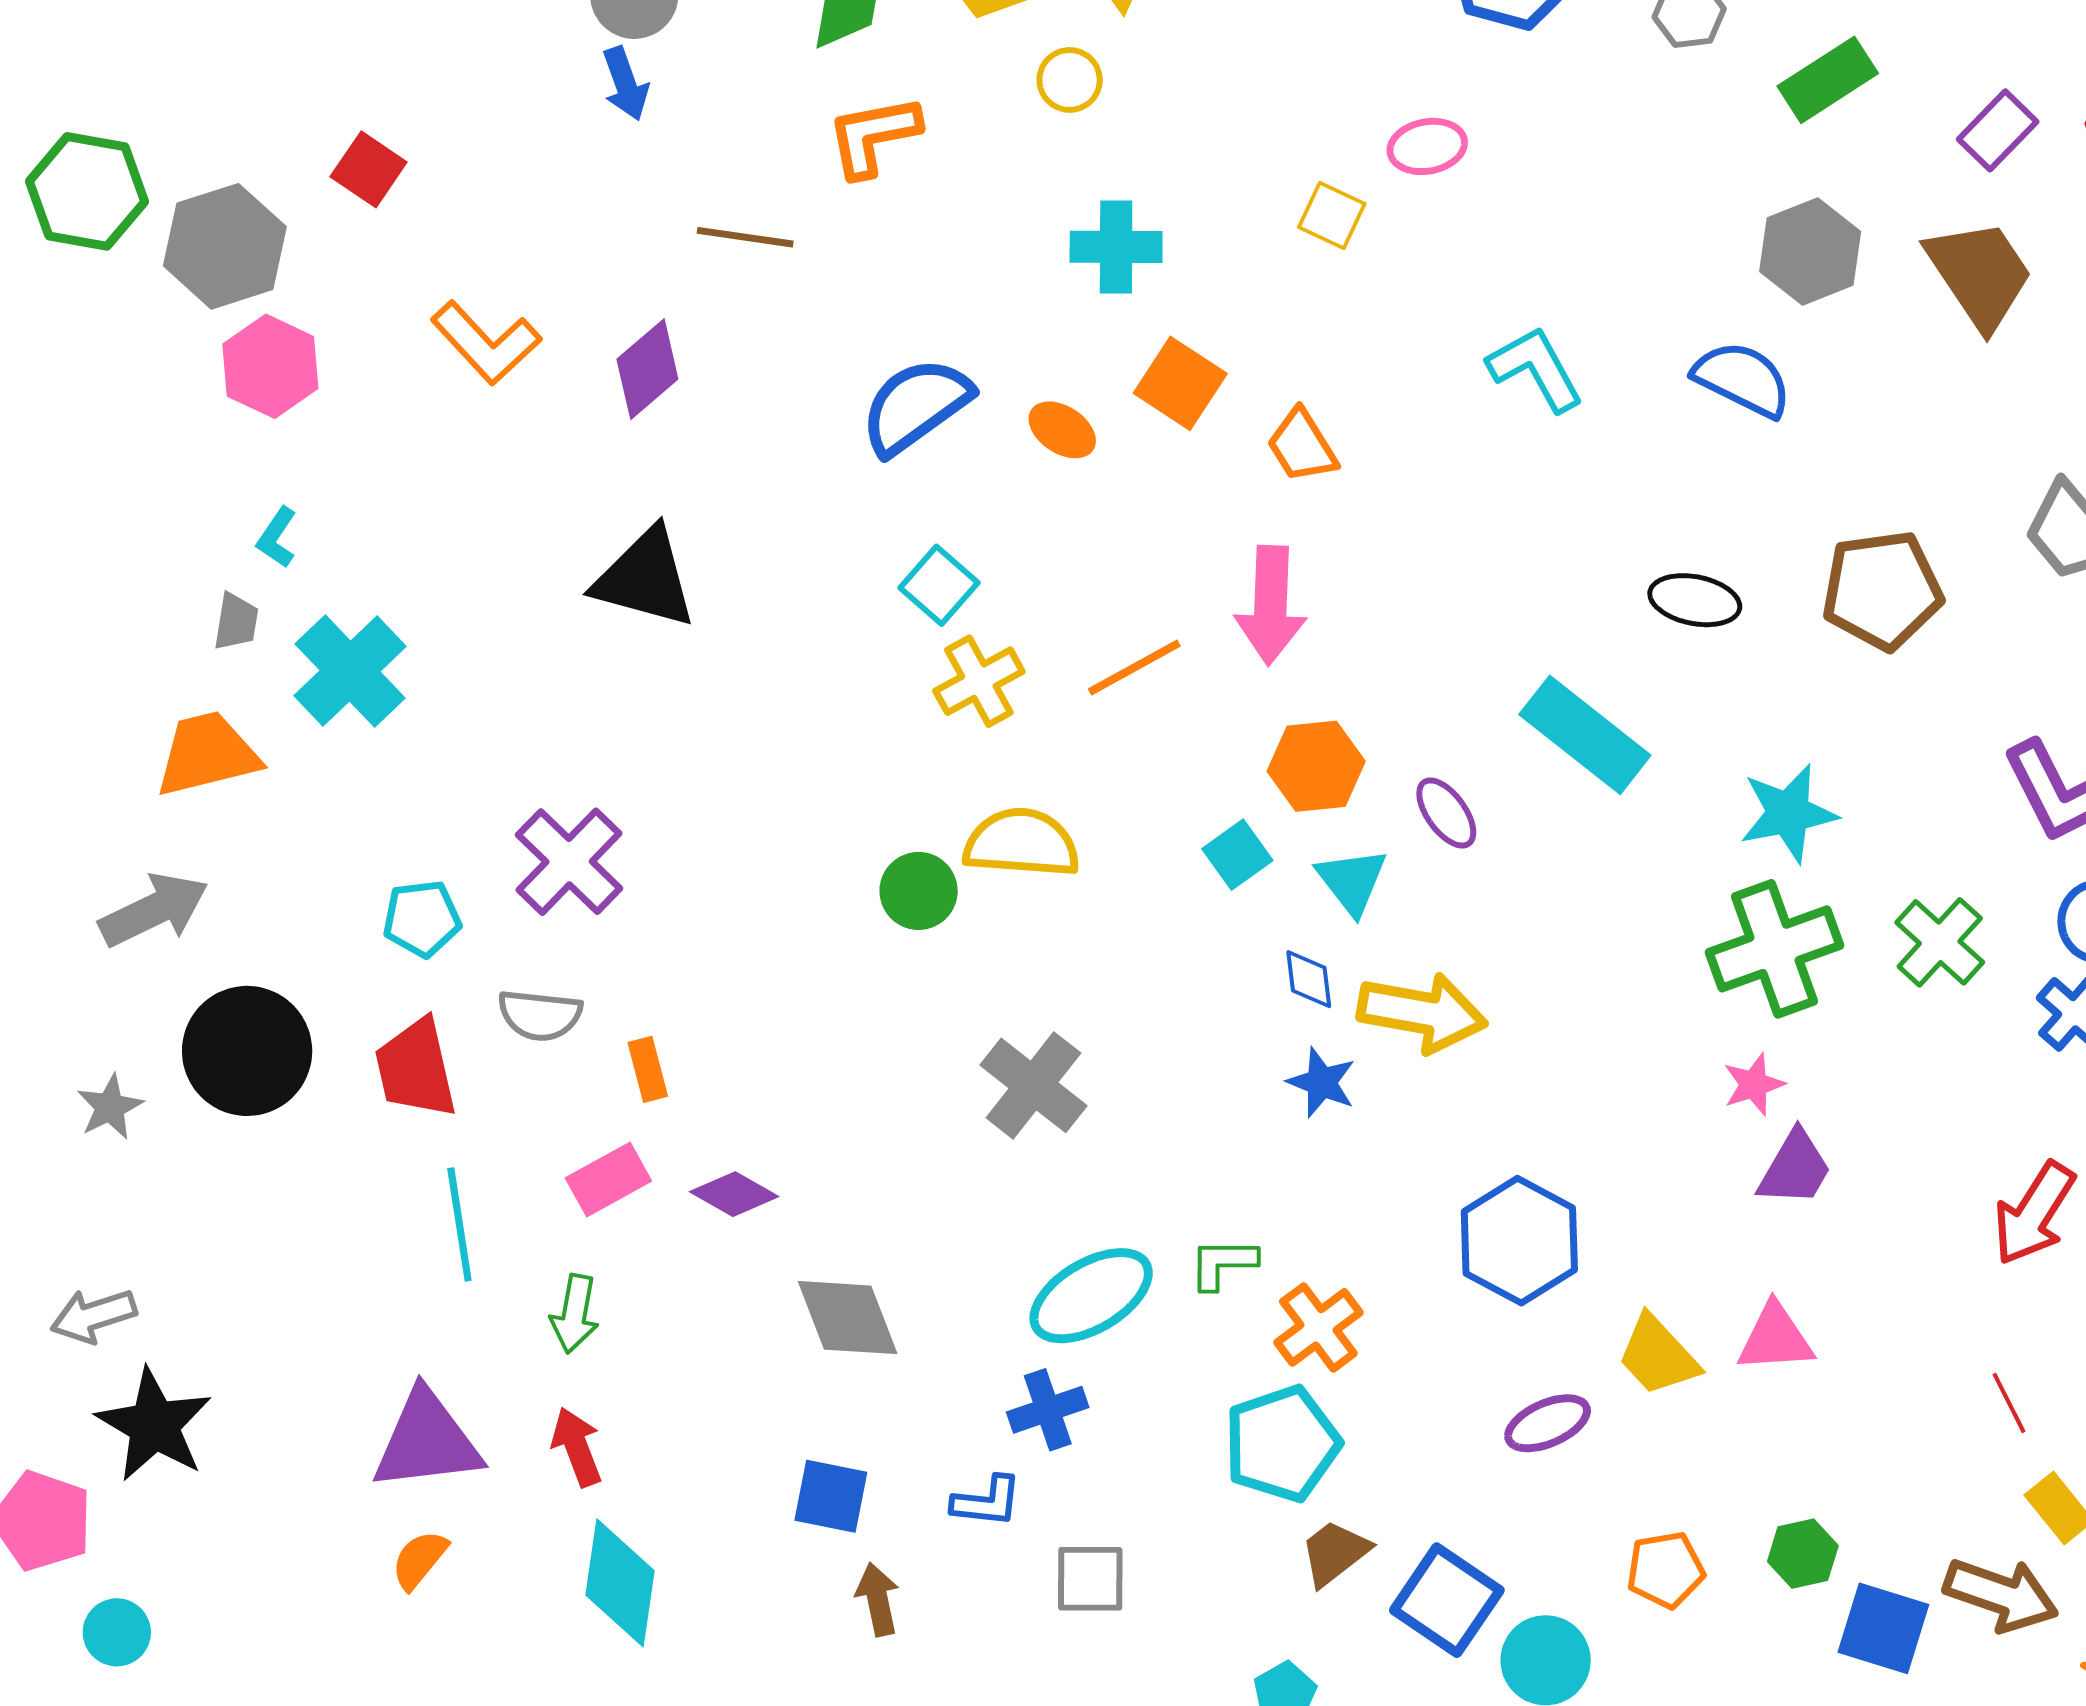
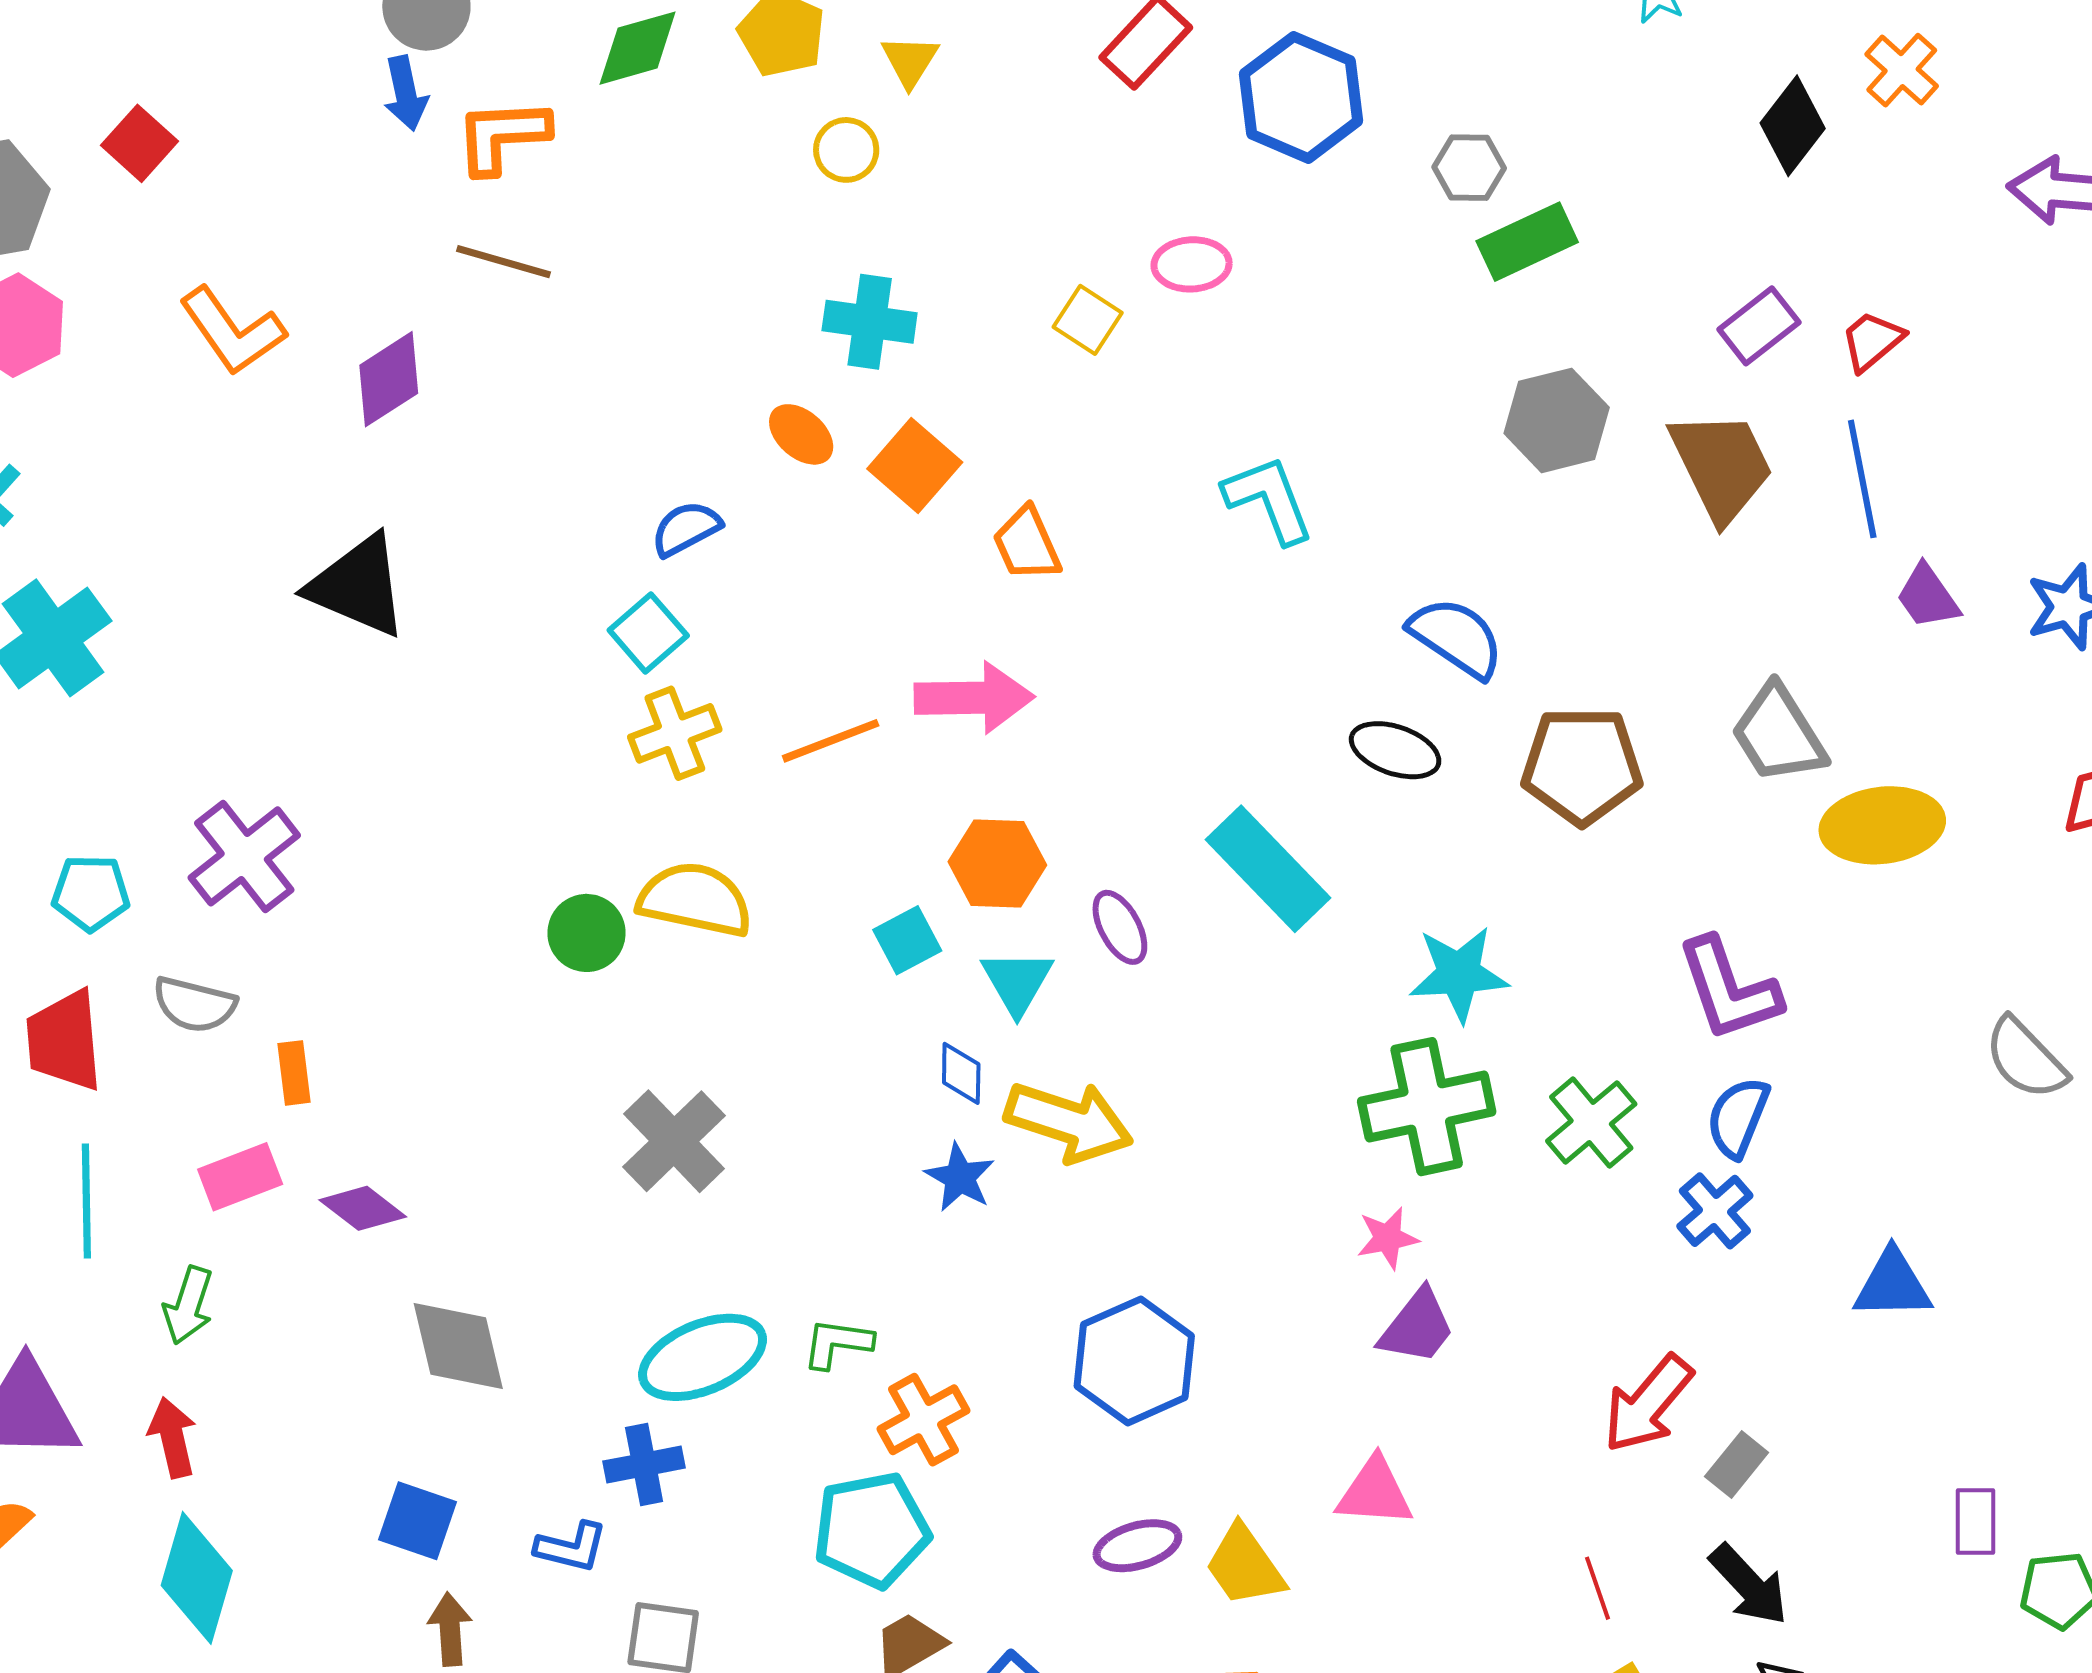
green rectangle: (1828, 80) -> (1527, 242), moved
orange L-shape: (873, 136) -> (502, 136), moved
blue semicircle: (1742, 379) -> (1456, 637), moved
blue semicircle: (916, 406) -> (686, 529), moved, size x0.6
orange ellipse: (1062, 430) -> (801, 434), moved
pink arrow: (1271, 605) -> (974, 698), turned -101
yellow trapezoid: (1658, 1356) -> (1245, 1566), moved

